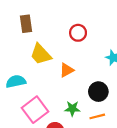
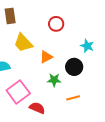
black circle: (98, 92) -> (74, 67), moved
green star: (72, 109) -> (54, 80), moved

